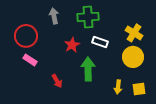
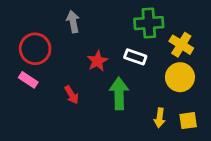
green cross: (88, 17) -> (149, 23), moved
pink rectangle: (30, 60) -> (28, 80), moved
red arrow: (57, 81) -> (72, 95), moved

